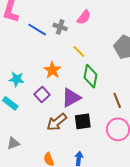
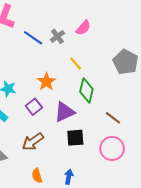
gray cross: (60, 27) -> (57, 36), turned 32
brown line: (117, 100) -> (113, 118), turned -35
brown arrow: (57, 122) -> (33, 142), moved

